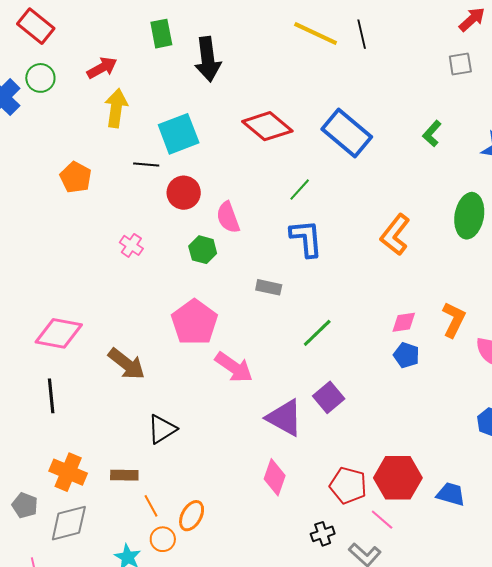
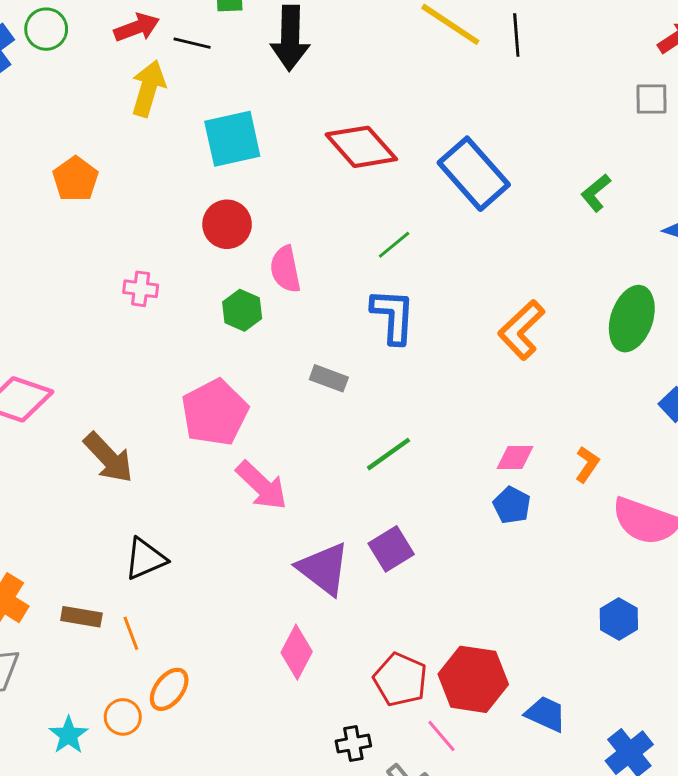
black line: (146, 165) -> (192, 43), moved
pink cross: (131, 245) -> (141, 289), turned -35
orange L-shape: (454, 320) -> (587, 464), size x0.7
orange line: (151, 506) -> (131, 633), moved

